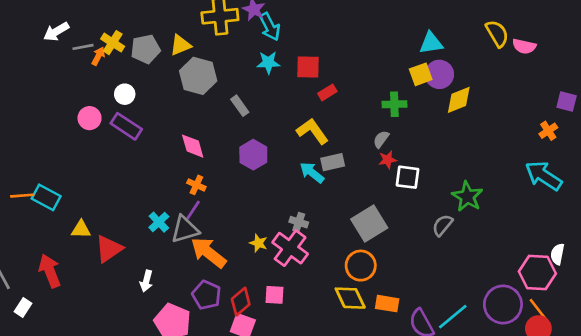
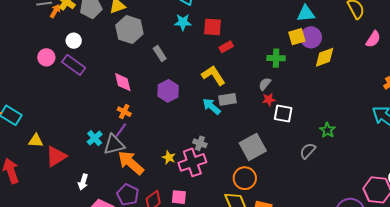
pink semicircle: (524, 46) -> (373, 39), moved, turned -72
green star: (467, 196) -> (327, 130), size x0.7
pink cross: (290, 248) -> (192, 162), turned 32

